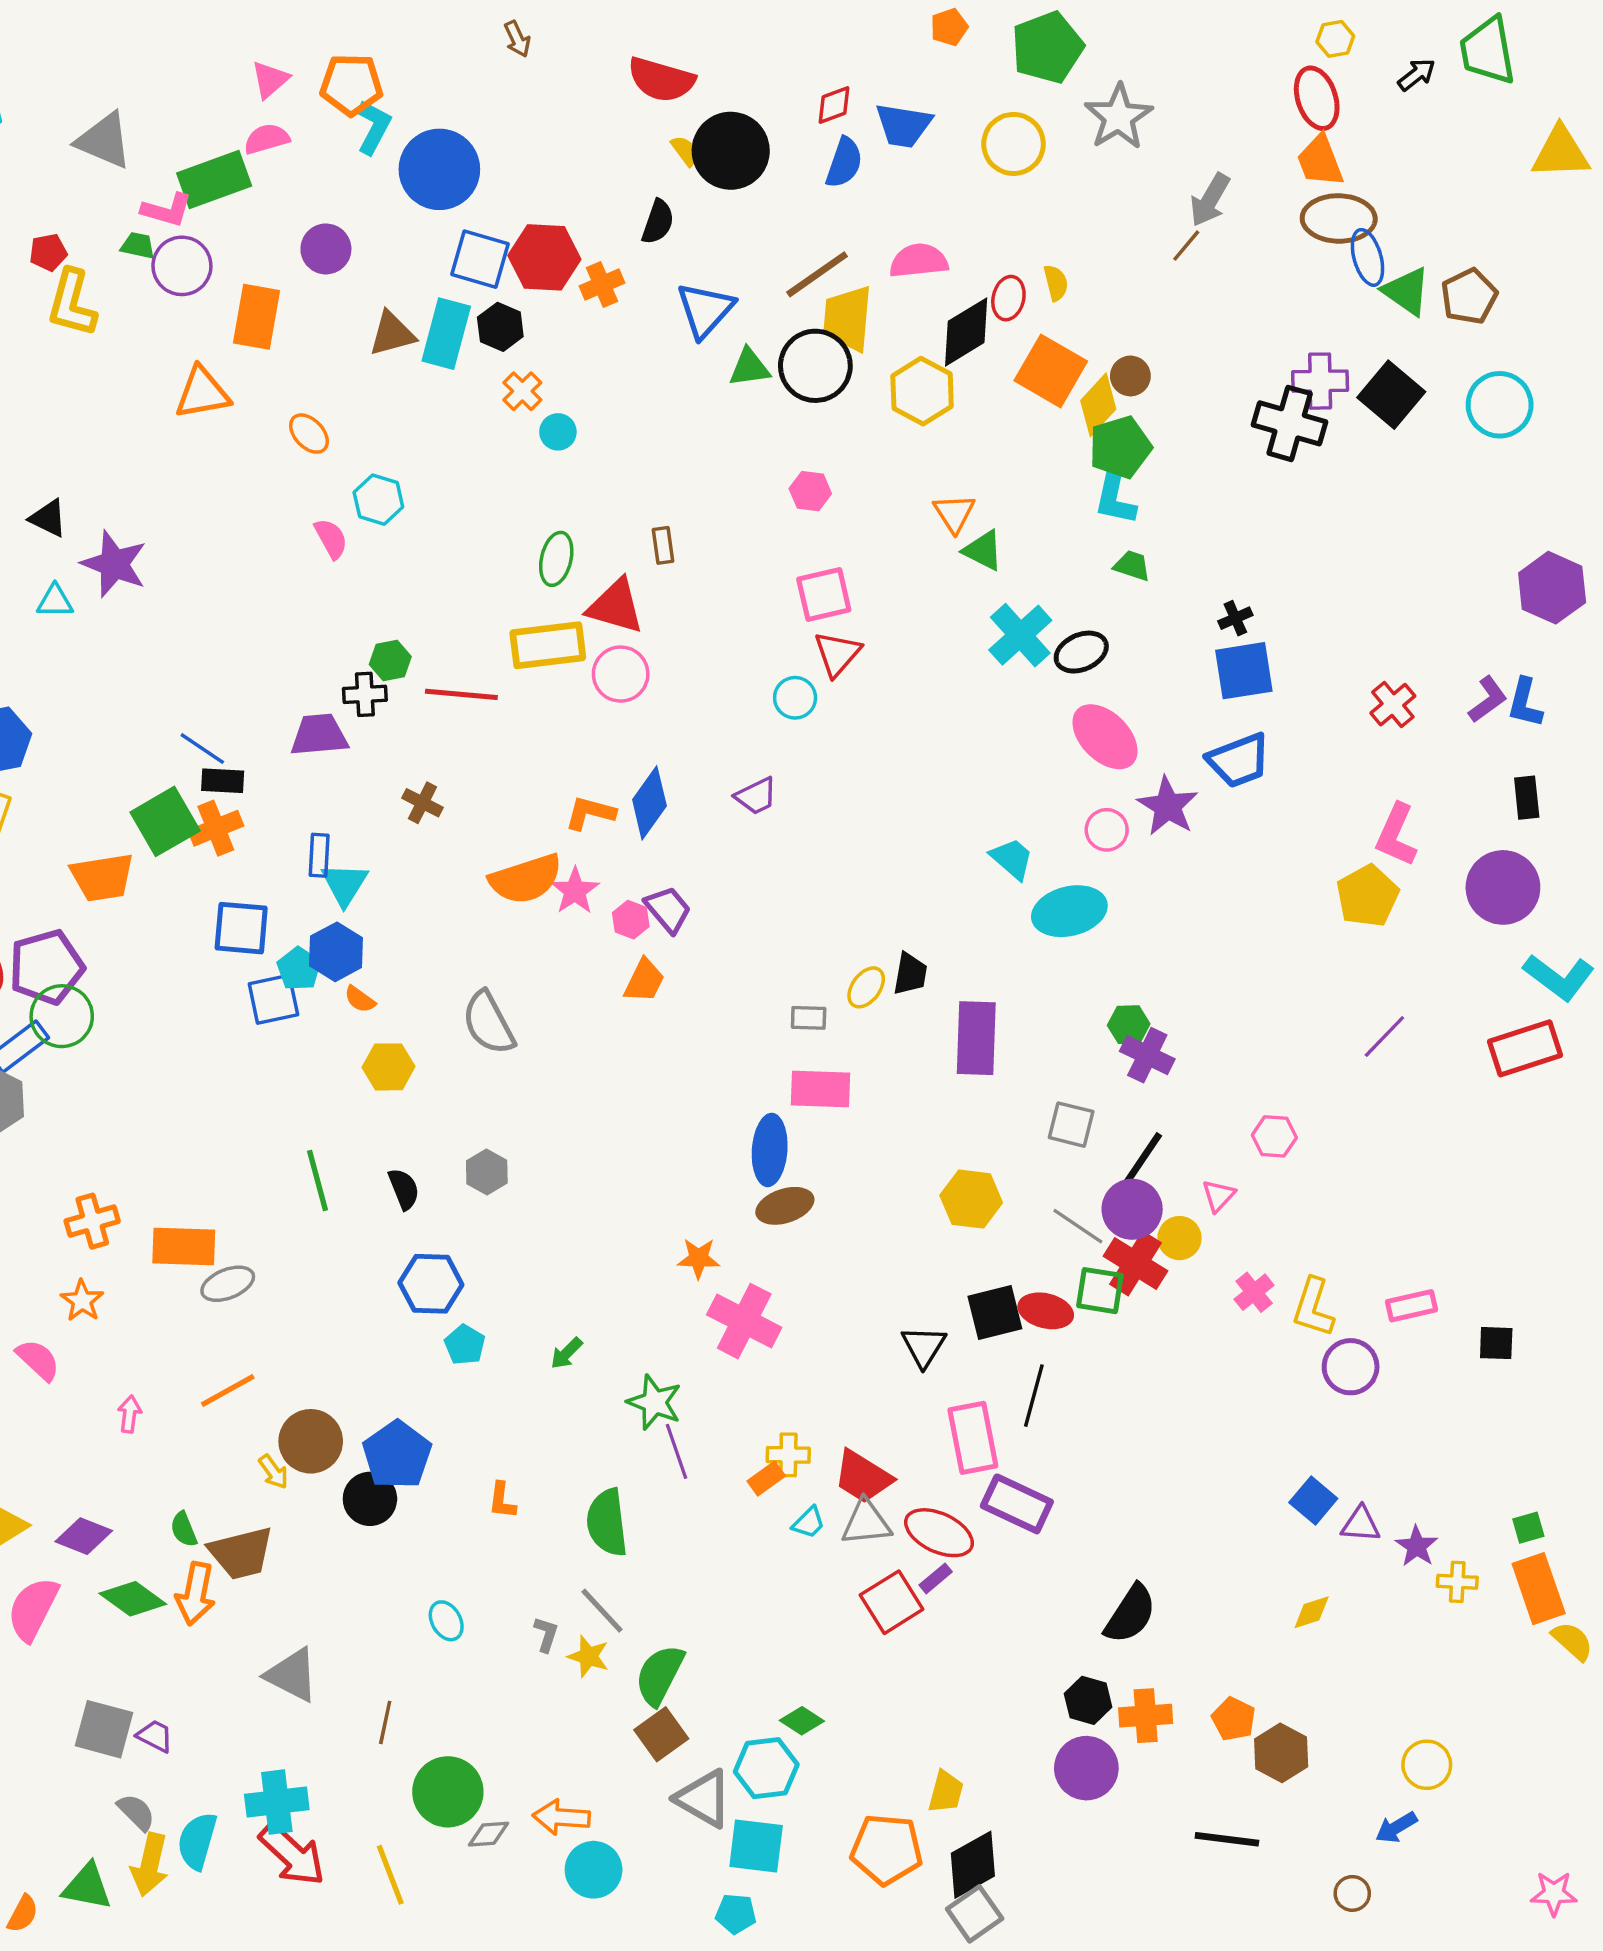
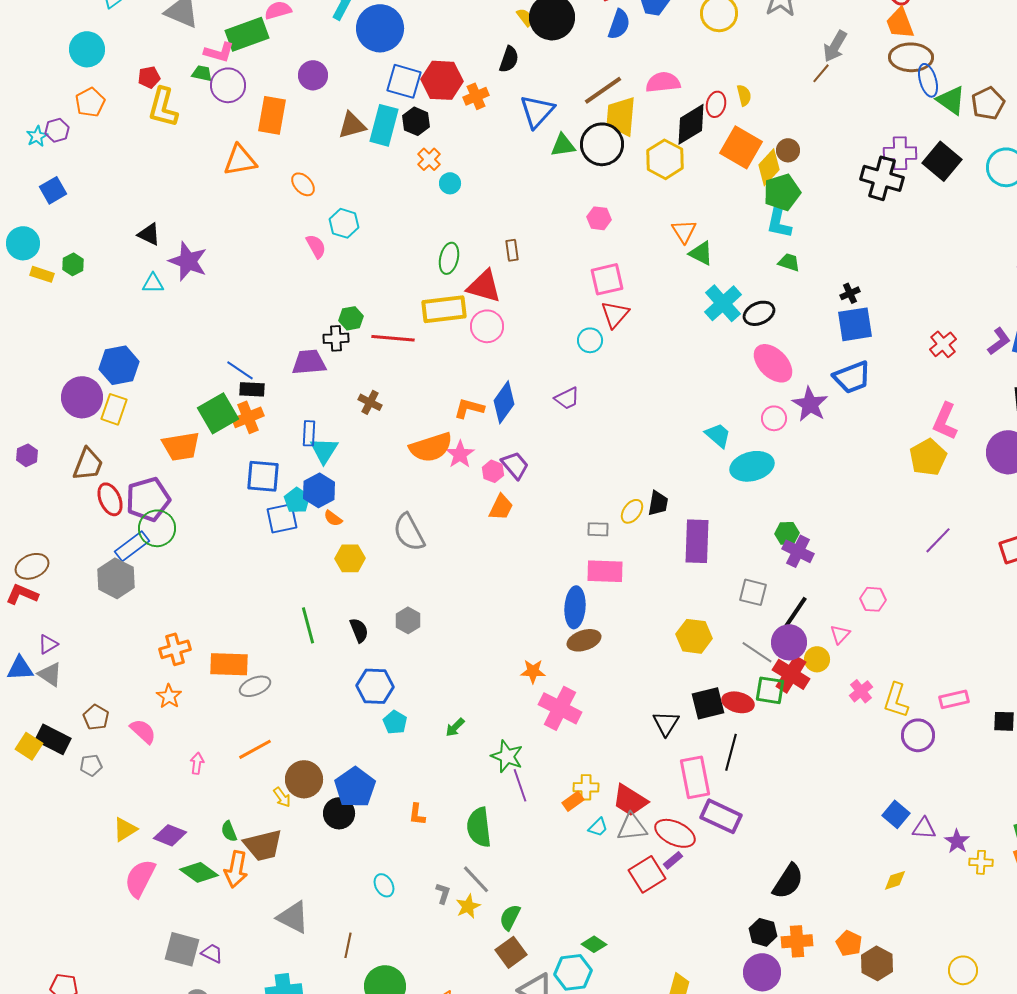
yellow star: (588, 1656) -> (468, 906), turned 30
green semicircle: (660, 1675) -> (510, 917), size x0.7

